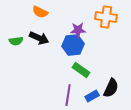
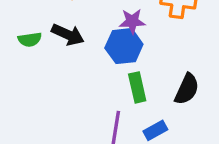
green rectangle: (81, 70) -> (137, 87), turned 42
black semicircle: (111, 88) -> (187, 89), moved

